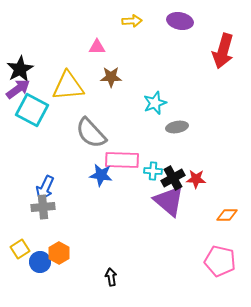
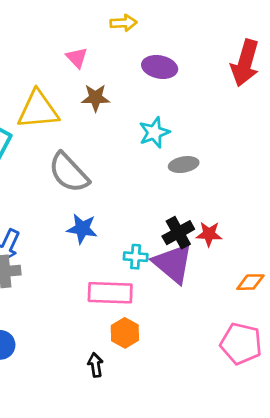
purple ellipse: (180, 21) -> (160, 67), moved
pink triangle: (97, 47) -> (77, 58), turned 48
pink rectangle: (122, 160) -> (110, 293), moved
cyan cross: (153, 171) -> (136, 257), moved
orange hexagon: (59, 253) -> (125, 333), moved

